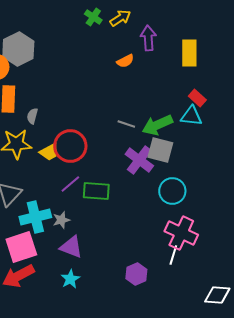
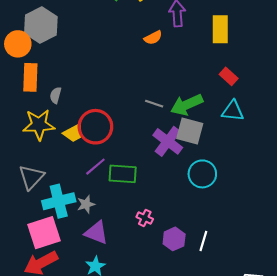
cyan triangle: (191, 116) -> (233, 111), moved
pink cross: (181, 233) -> (145, 218), moved, size x0.5
purple hexagon: (136, 274) -> (174, 239), moved

